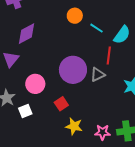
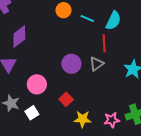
purple circle: (73, 70) -> (71, 64), size x0.7

